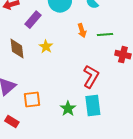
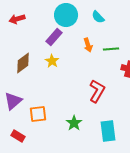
purple rectangle: (33, 20) -> (54, 37), moved
brown diamond: (17, 49) -> (23, 63), turned 60
cyan rectangle: (93, 106) -> (108, 131), moved

